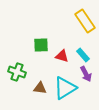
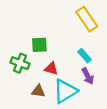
red triangle: (62, 56) -> (51, 69), moved
green cross: (17, 72) -> (20, 63), moved

